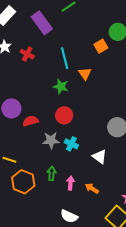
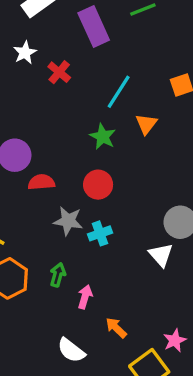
cyan line: (65, 58) -> (119, 92), turned 35
cyan cross: (71, 144) -> (100, 233), turned 32
white triangle: (99, 157) -> (161, 255), moved
orange arrow: (92, 188) -> (116, 328), moved

